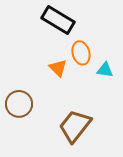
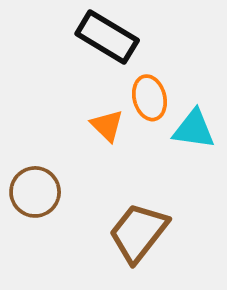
cyan triangle: (105, 70) -> (194, 129), size x1.4

